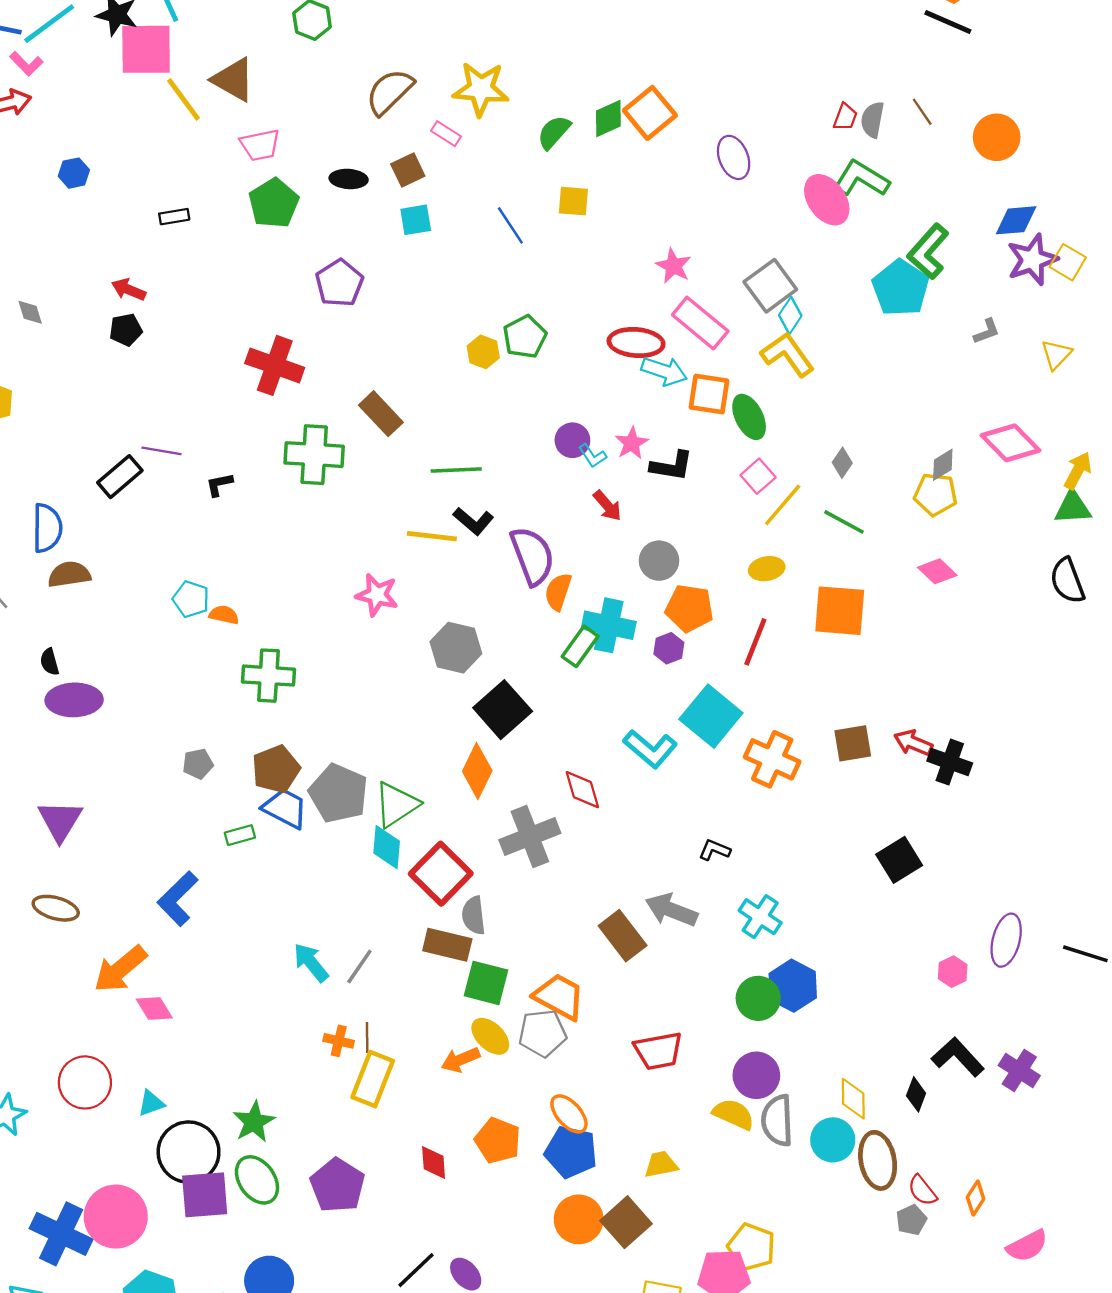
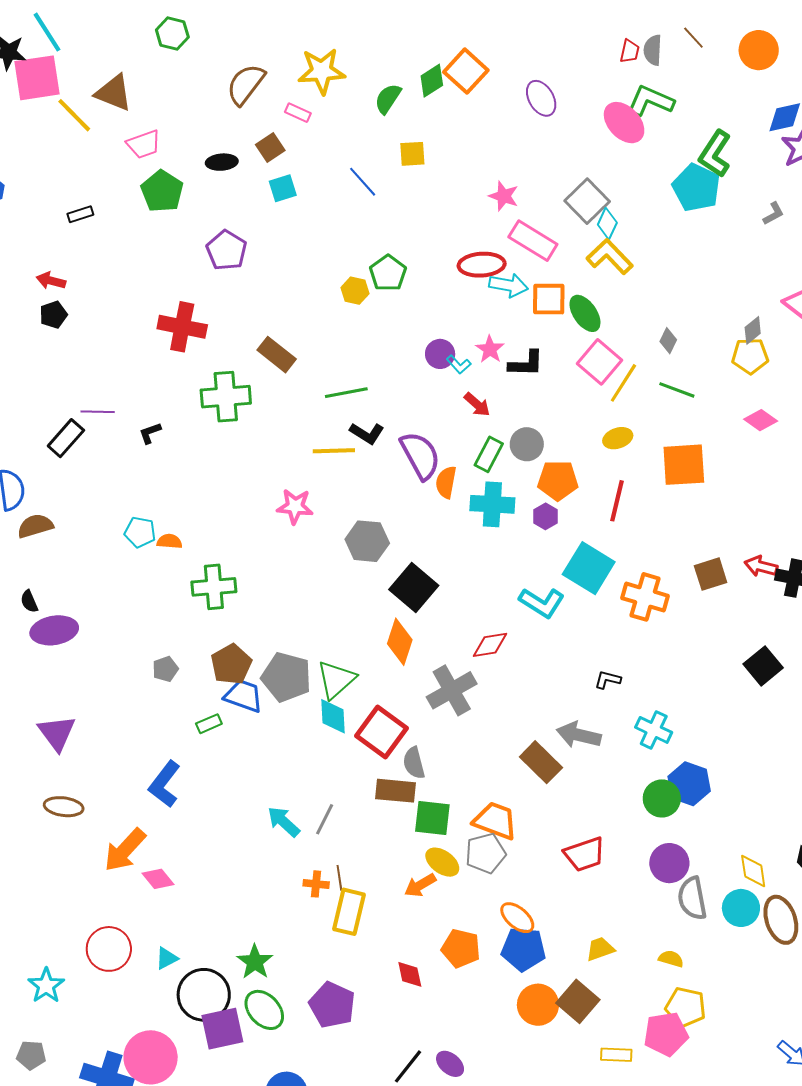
pink square: (758, 476) -> (600, 362), size x1.5
green rectangle: (580, 646) -> (489, 454), moved
red diamond: (582, 790) -> (490, 645), turned -75
yellow semicircle: (734, 1114) -> (671, 959), moved, size x0.7

